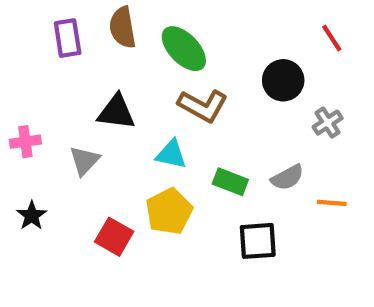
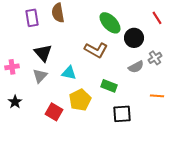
green ellipse: (184, 49) -> (110, 23), moved
black triangle: (116, 112) -> (43, 53), moved, turned 42
cyan triangle: (171, 154) -> (69, 73), moved
gray semicircle: (287, 178) -> (136, 67), moved

